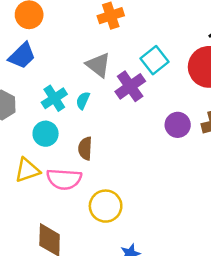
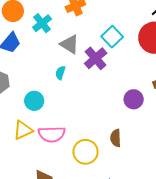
cyan cross: (54, 98) -> (42, 23), moved
purple circle: (178, 125) -> (134, 99), moved
brown semicircle: (85, 148) -> (116, 138), moved

